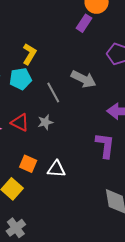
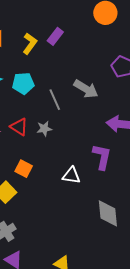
purple rectangle: (84, 23) -> (55, 36), moved
yellow L-shape: (29, 54) -> (30, 44), moved
white triangle: (56, 169) -> (71, 175), moved

